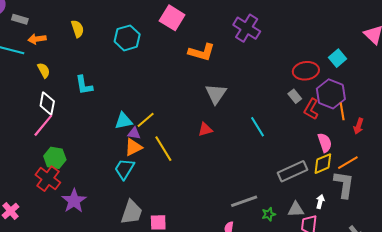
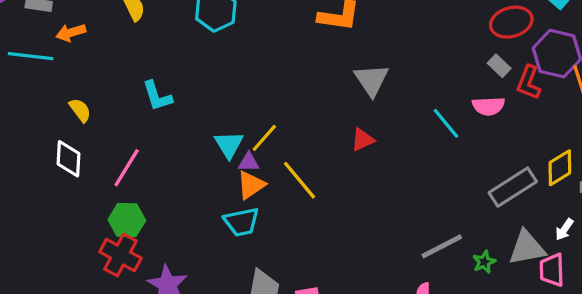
yellow semicircle: (44, 70) -> (80, 110), moved
white diamond: (47, 103) -> (68, 159), moved
cyan triangle: (124, 121) -> (229, 145), turned -42
pink line: (43, 125) -> (127, 168), moved
pink semicircle: (325, 143) -> (488, 106), moved, turned 114
cyan trapezoid: (124, 169) -> (241, 222), turned -125
white arrow: (320, 201) -> (564, 229), turned -152
gray triangle: (296, 209) -> (527, 248), size x1.4

